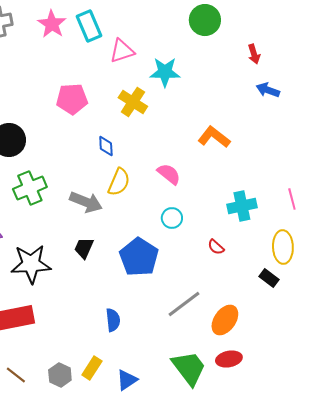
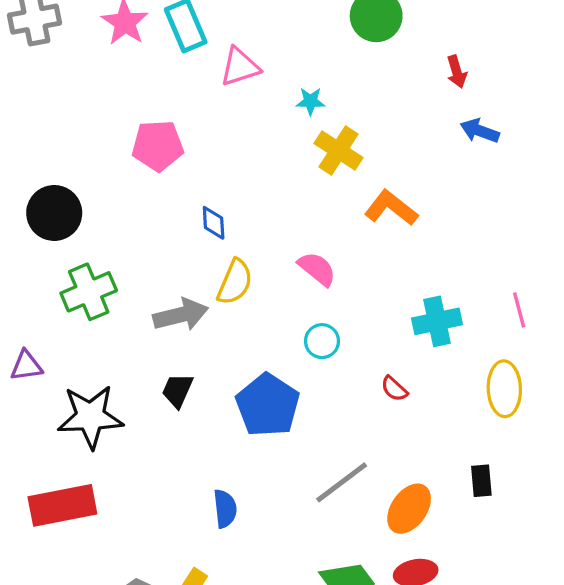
cyan star: (165, 72) -> (310, 101), size x0.6
yellow cross: (133, 102) -> (338, 151), moved
gray arrow: (86, 202) -> (181, 315), turned -36
black rectangle: (269, 278) -> (481, 481), moved, turned 48

